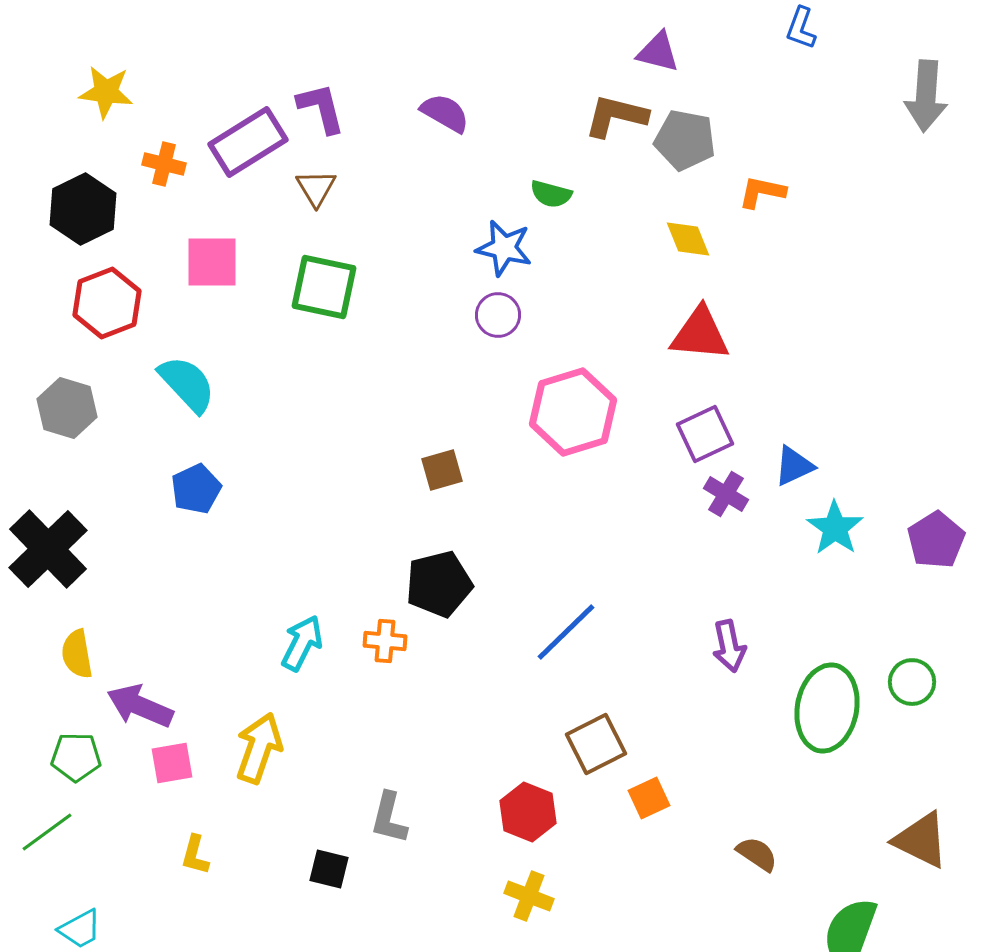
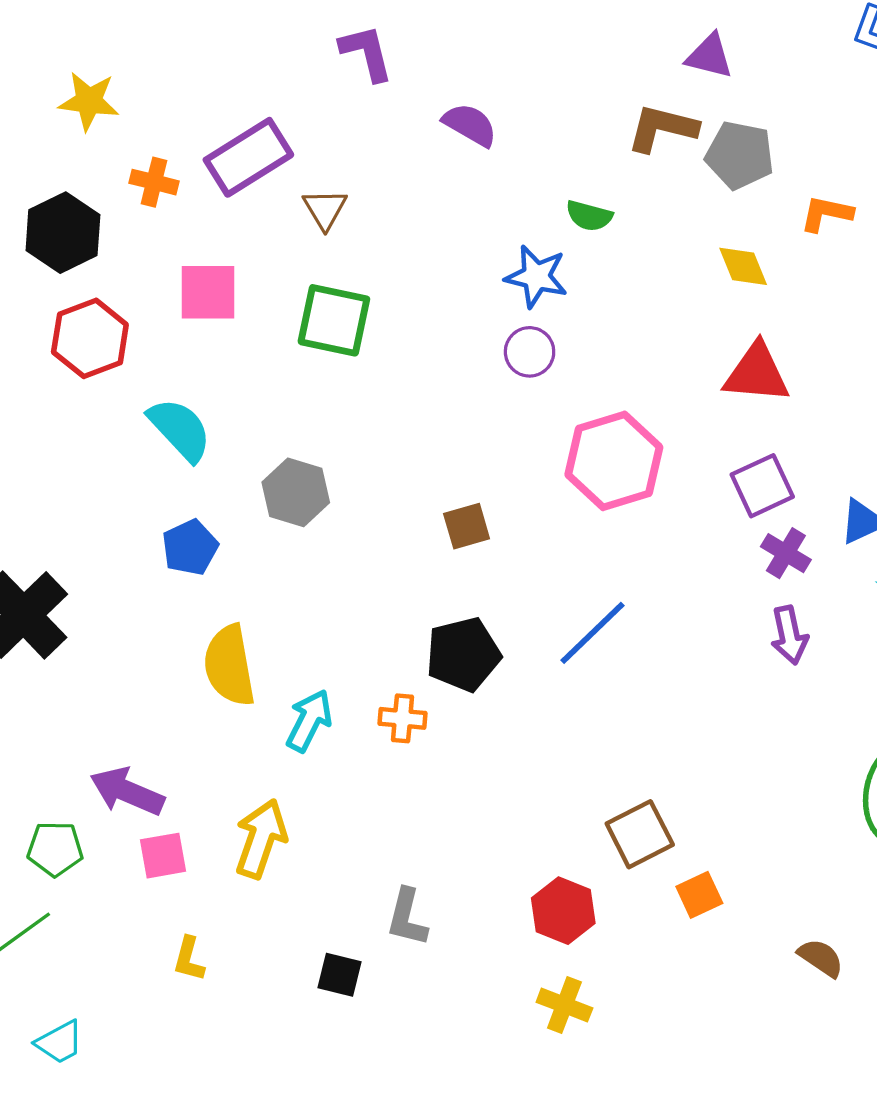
purple L-shape: (321, 108) -> (367, 53), moved
gray hexagon: (67, 408) -> (296, 492), moved
blue line: (566, 632) -> (593, 633), moved
purple arrow: (729, 646) -> (789, 635), moved
yellow semicircle: (77, 654) -> (229, 666), moved, size x1.5

